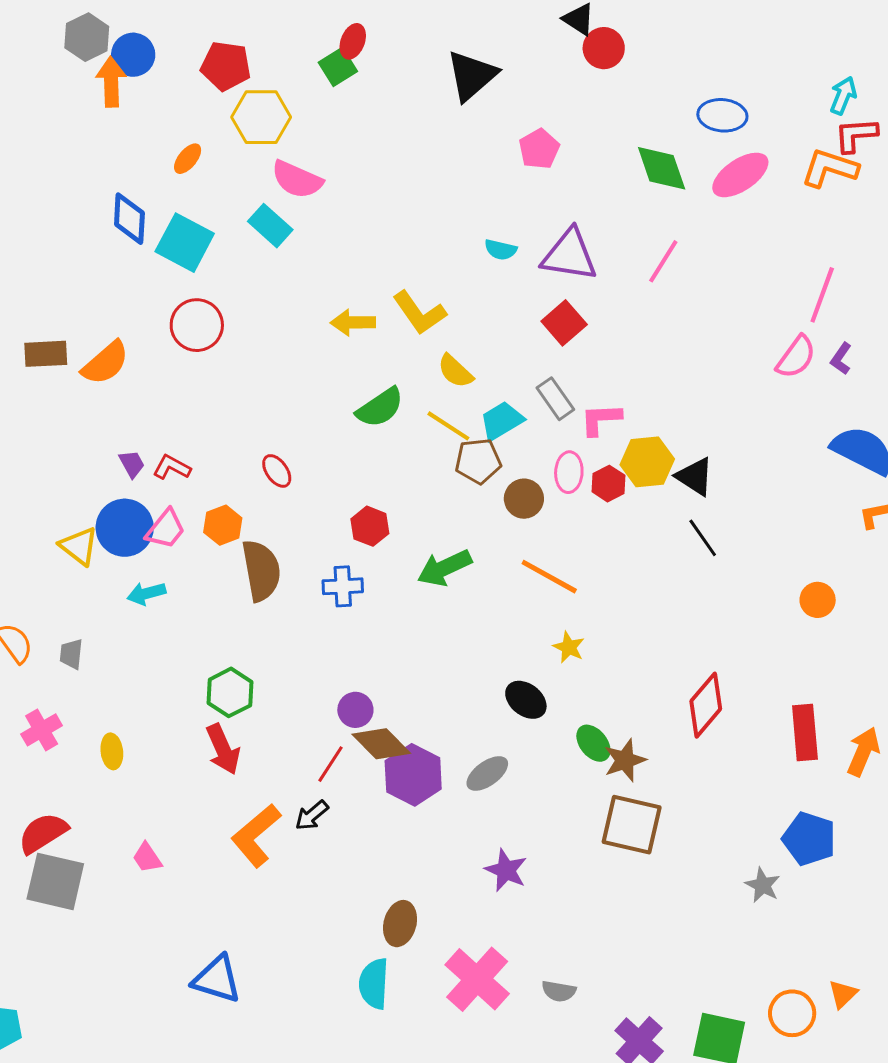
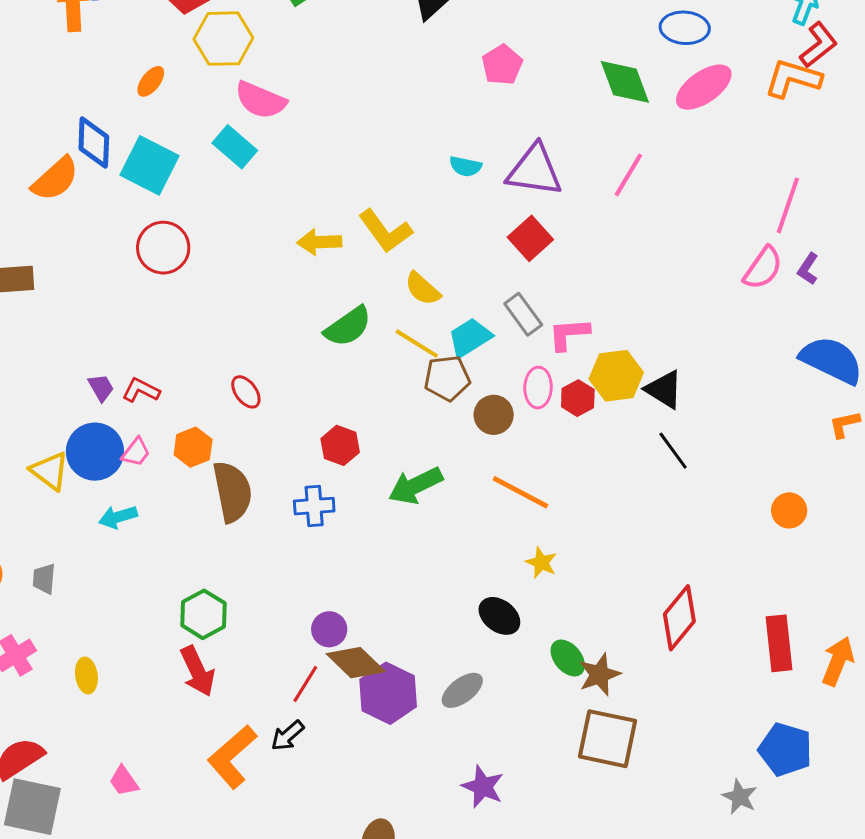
red L-shape: (856, 135) -> (818, 45), turned 147
orange semicircle: (105, 363) -> (55, 179), moved
pink trapezoid: (166, 529) -> (136, 452), size x0.7

